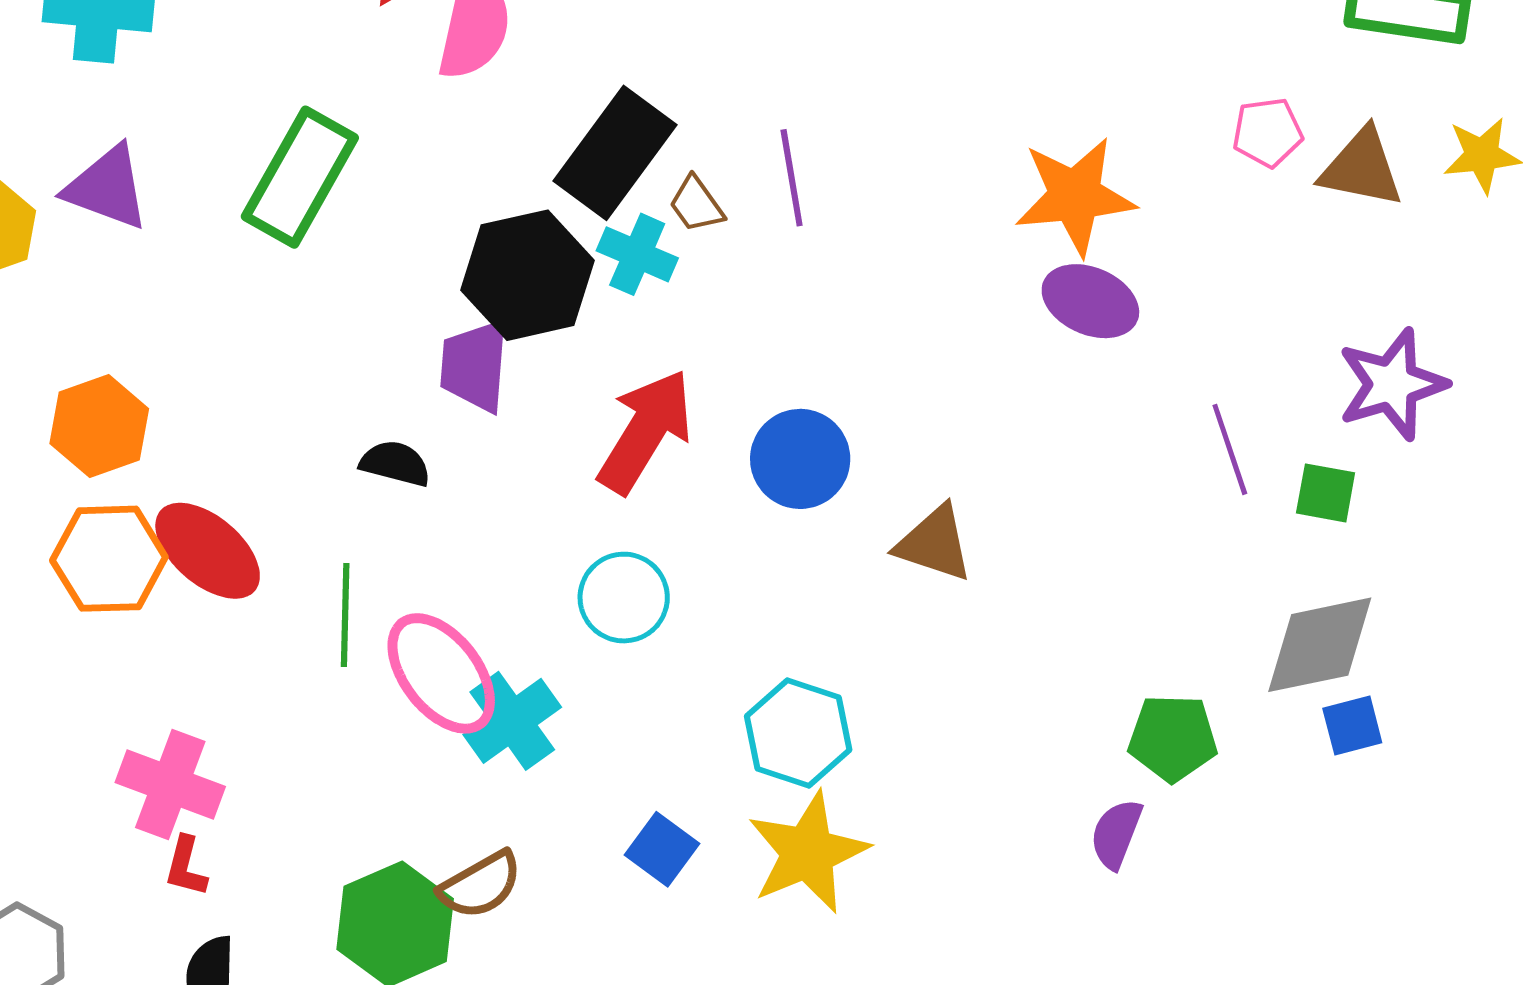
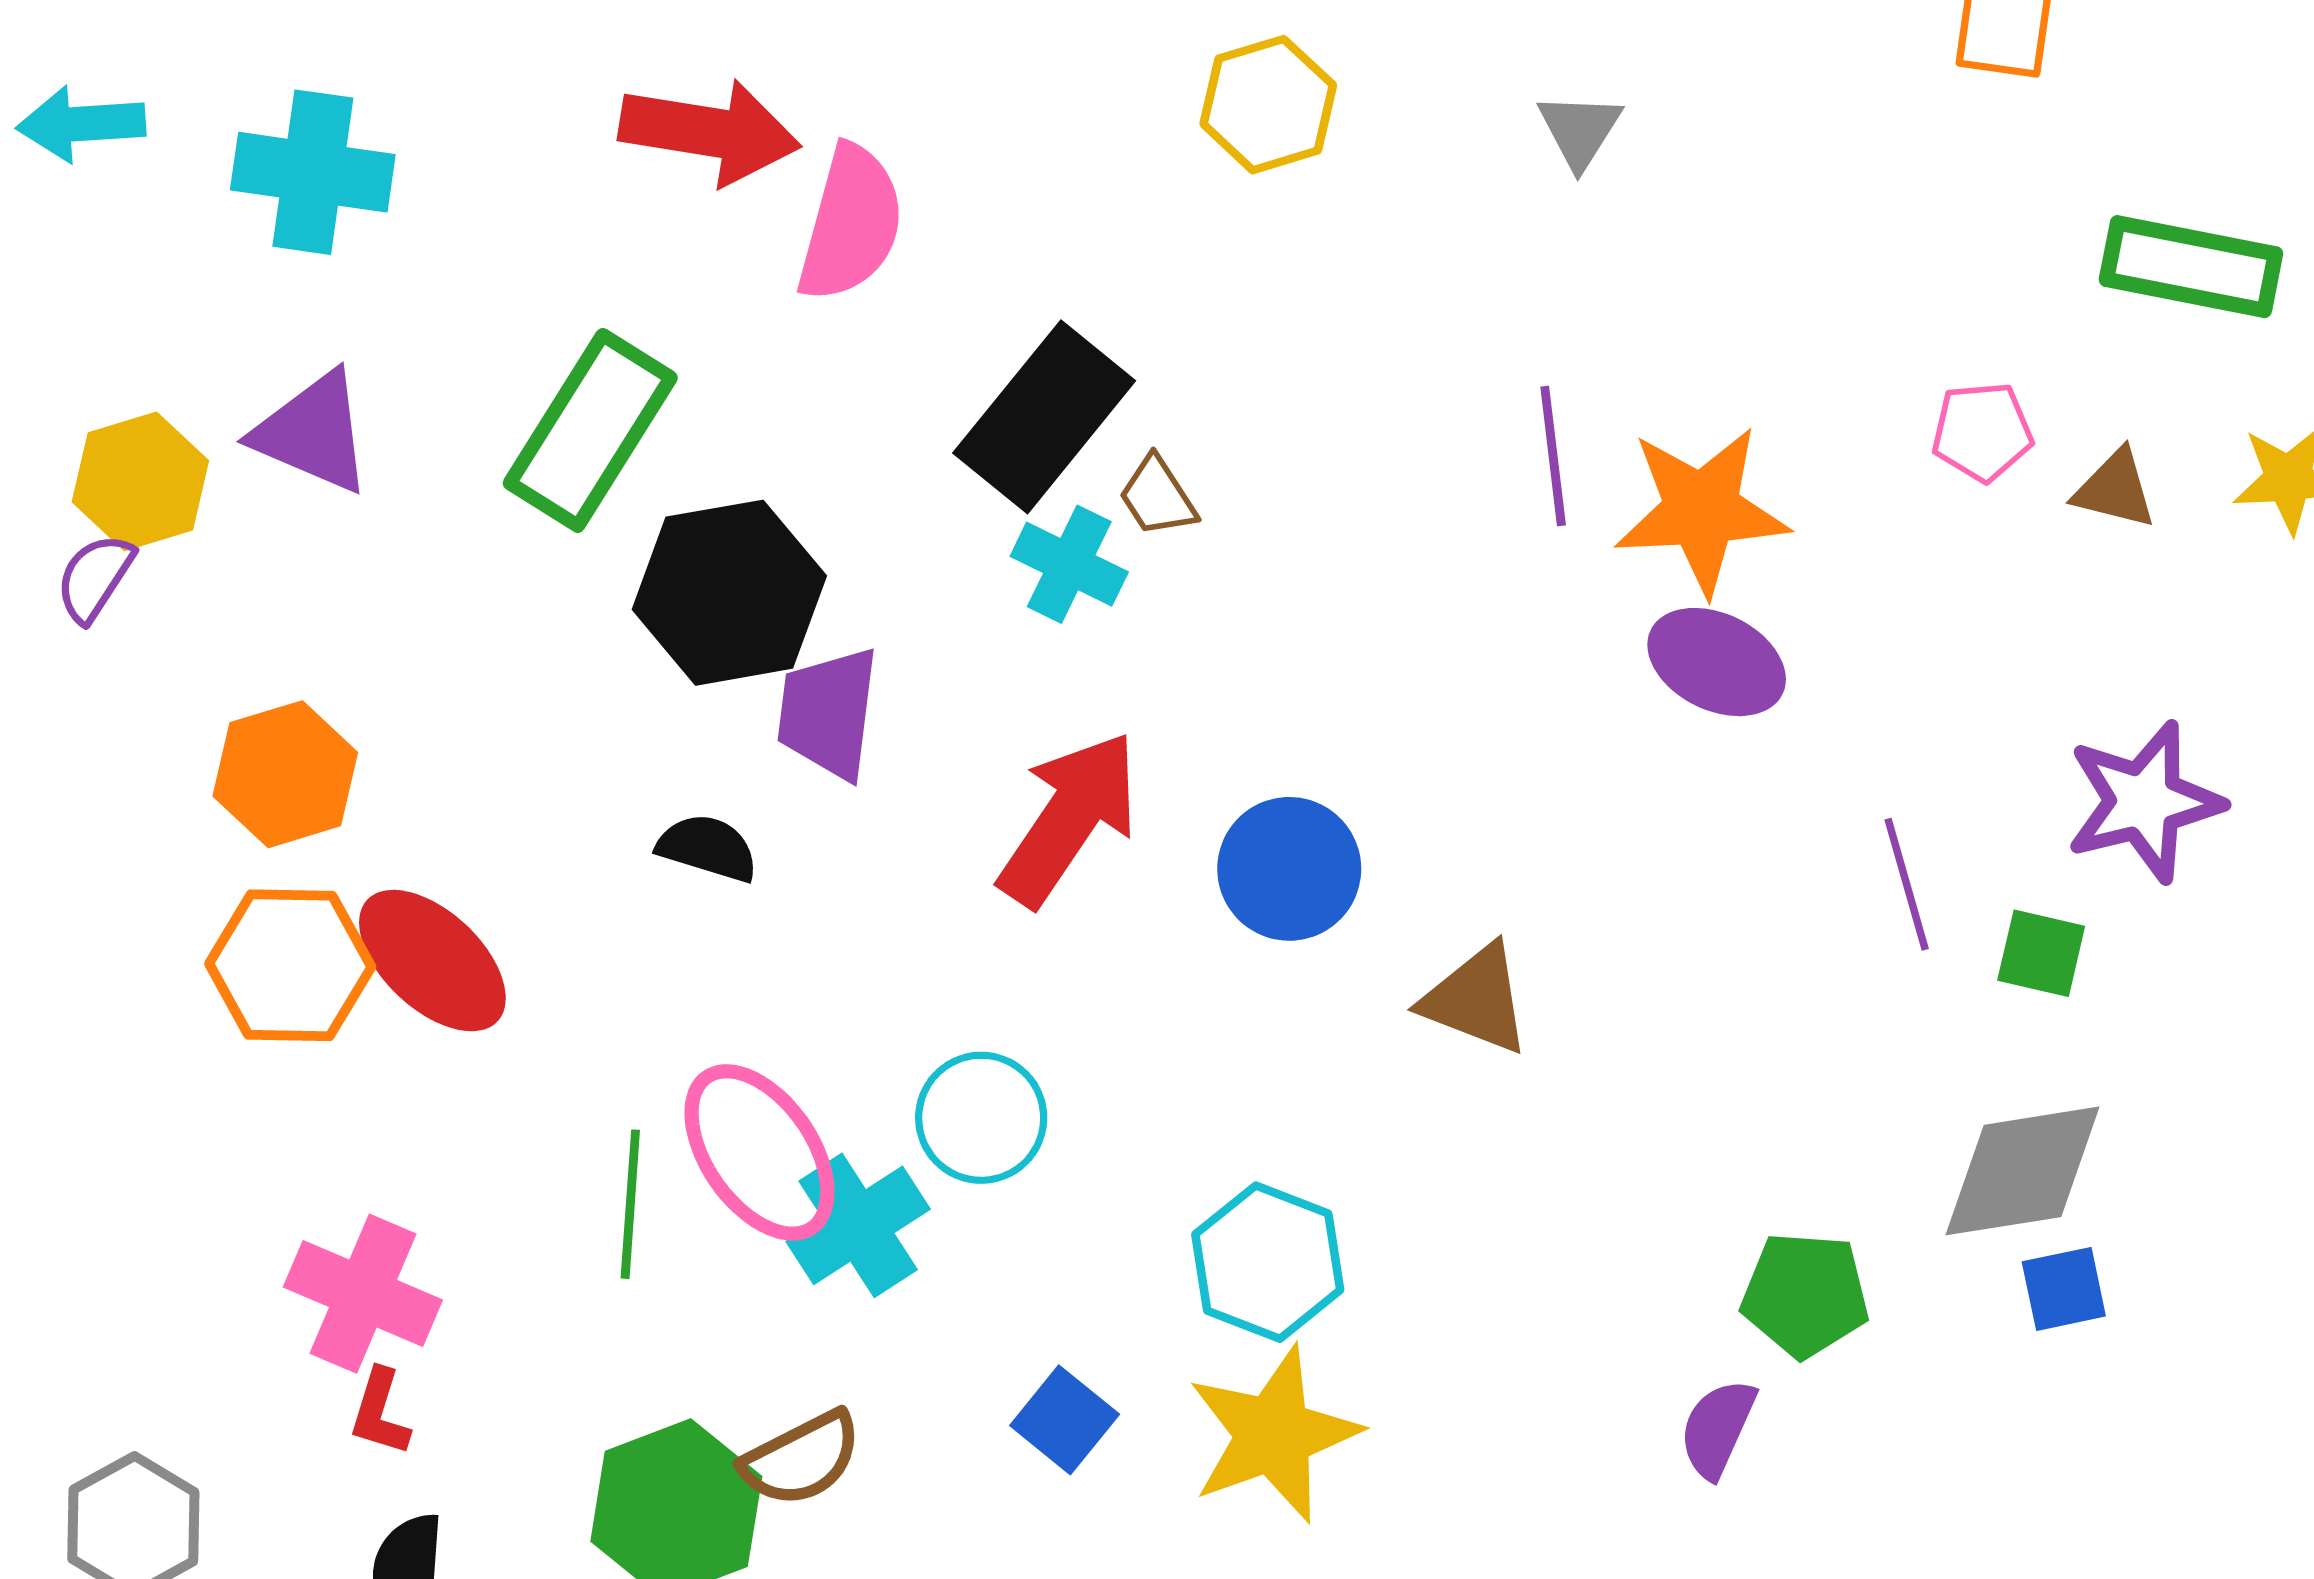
brown triangle: (1362, 168) -> (2115, 489), size x0.7
purple line: (792, 178) -> (1553, 456), moved
black hexagon: (528, 275) -> (729, 593), moved
cyan circle: (624, 598) -> (981, 1118), moved
green line: (345, 615) -> (630, 1204), moved

